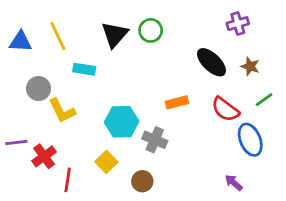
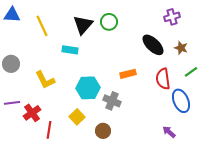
blue triangle: (21, 42) -> (12, 15), moved
cyan rectangle: (84, 69) -> (70, 50), moved
gray circle: (39, 89) -> (11, 64), moved
red semicircle: (225, 109) -> (163, 79), turned 45

